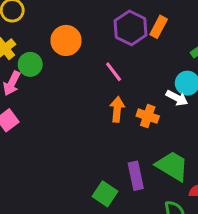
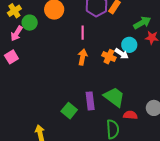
pink line: (114, 72) -> (83, 33), turned 32
orange cross: (148, 116) -> (109, 57), moved

